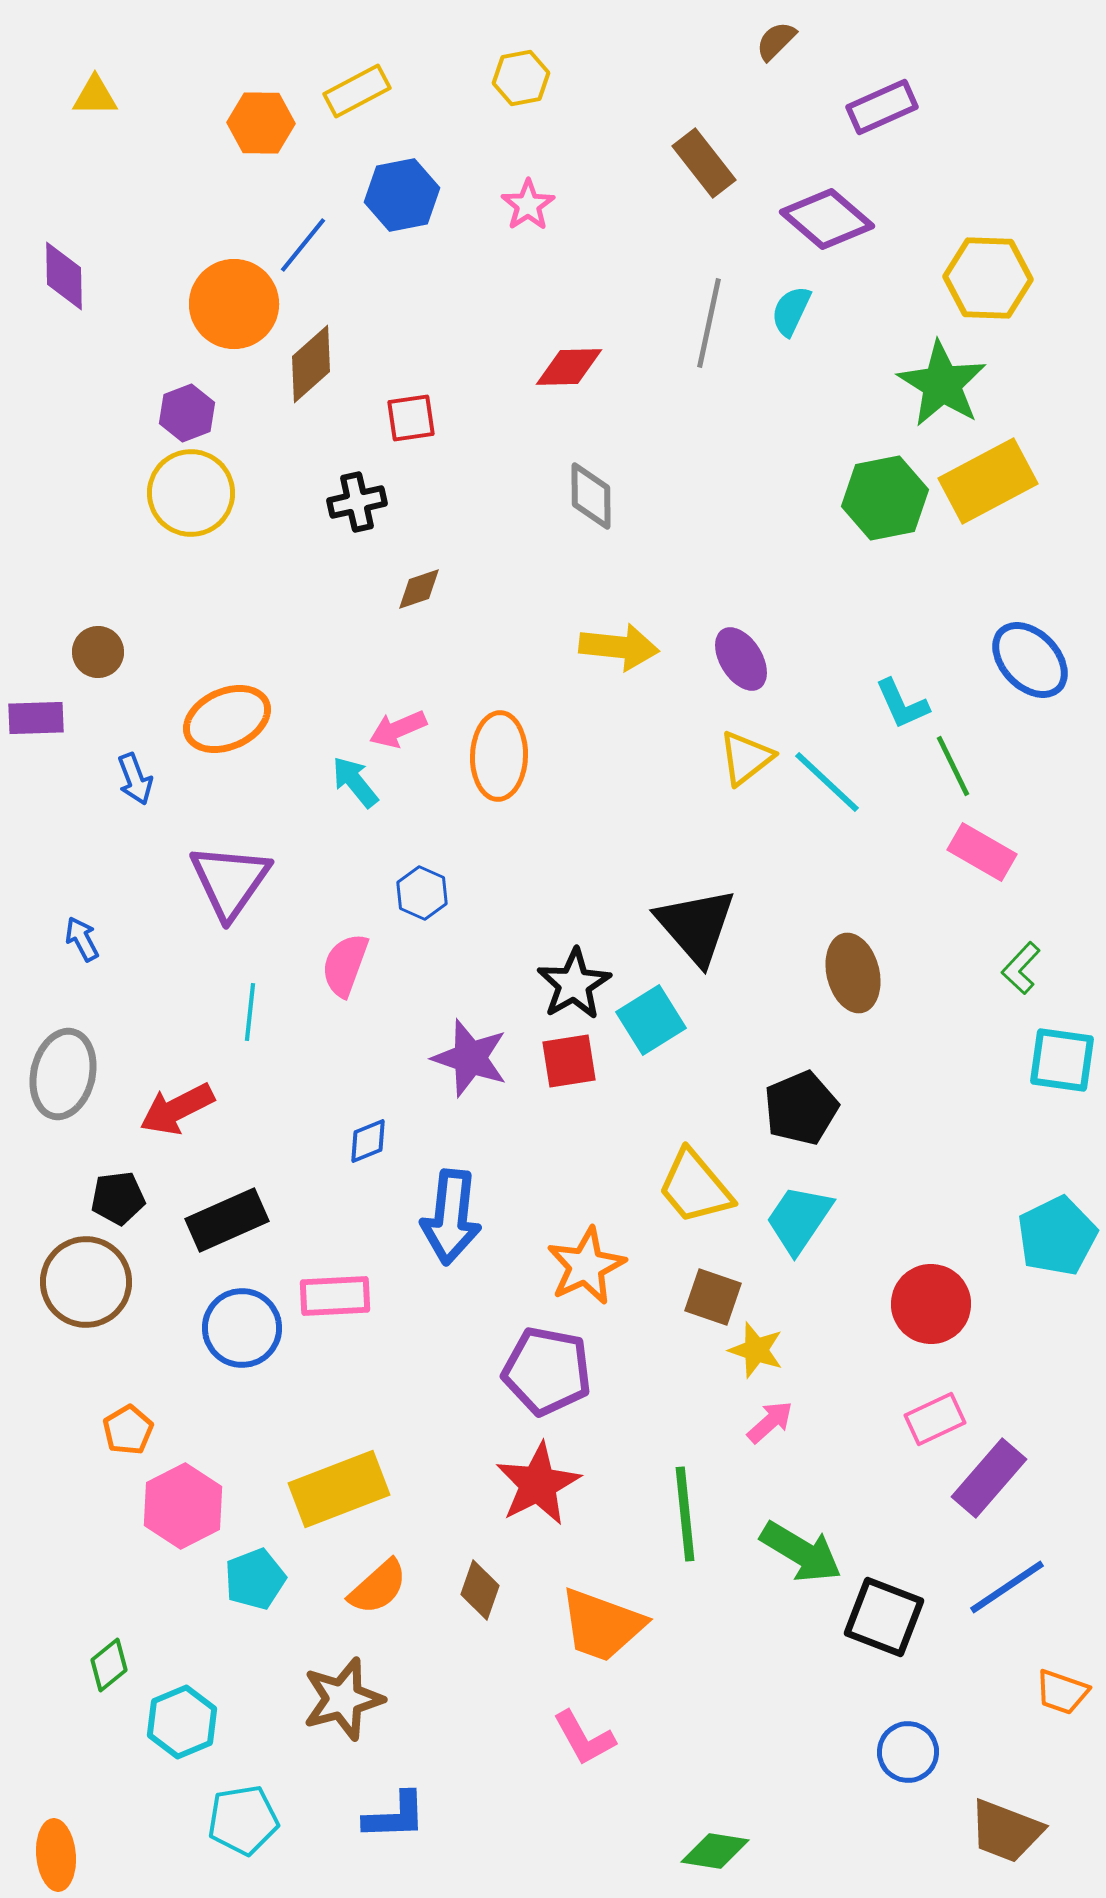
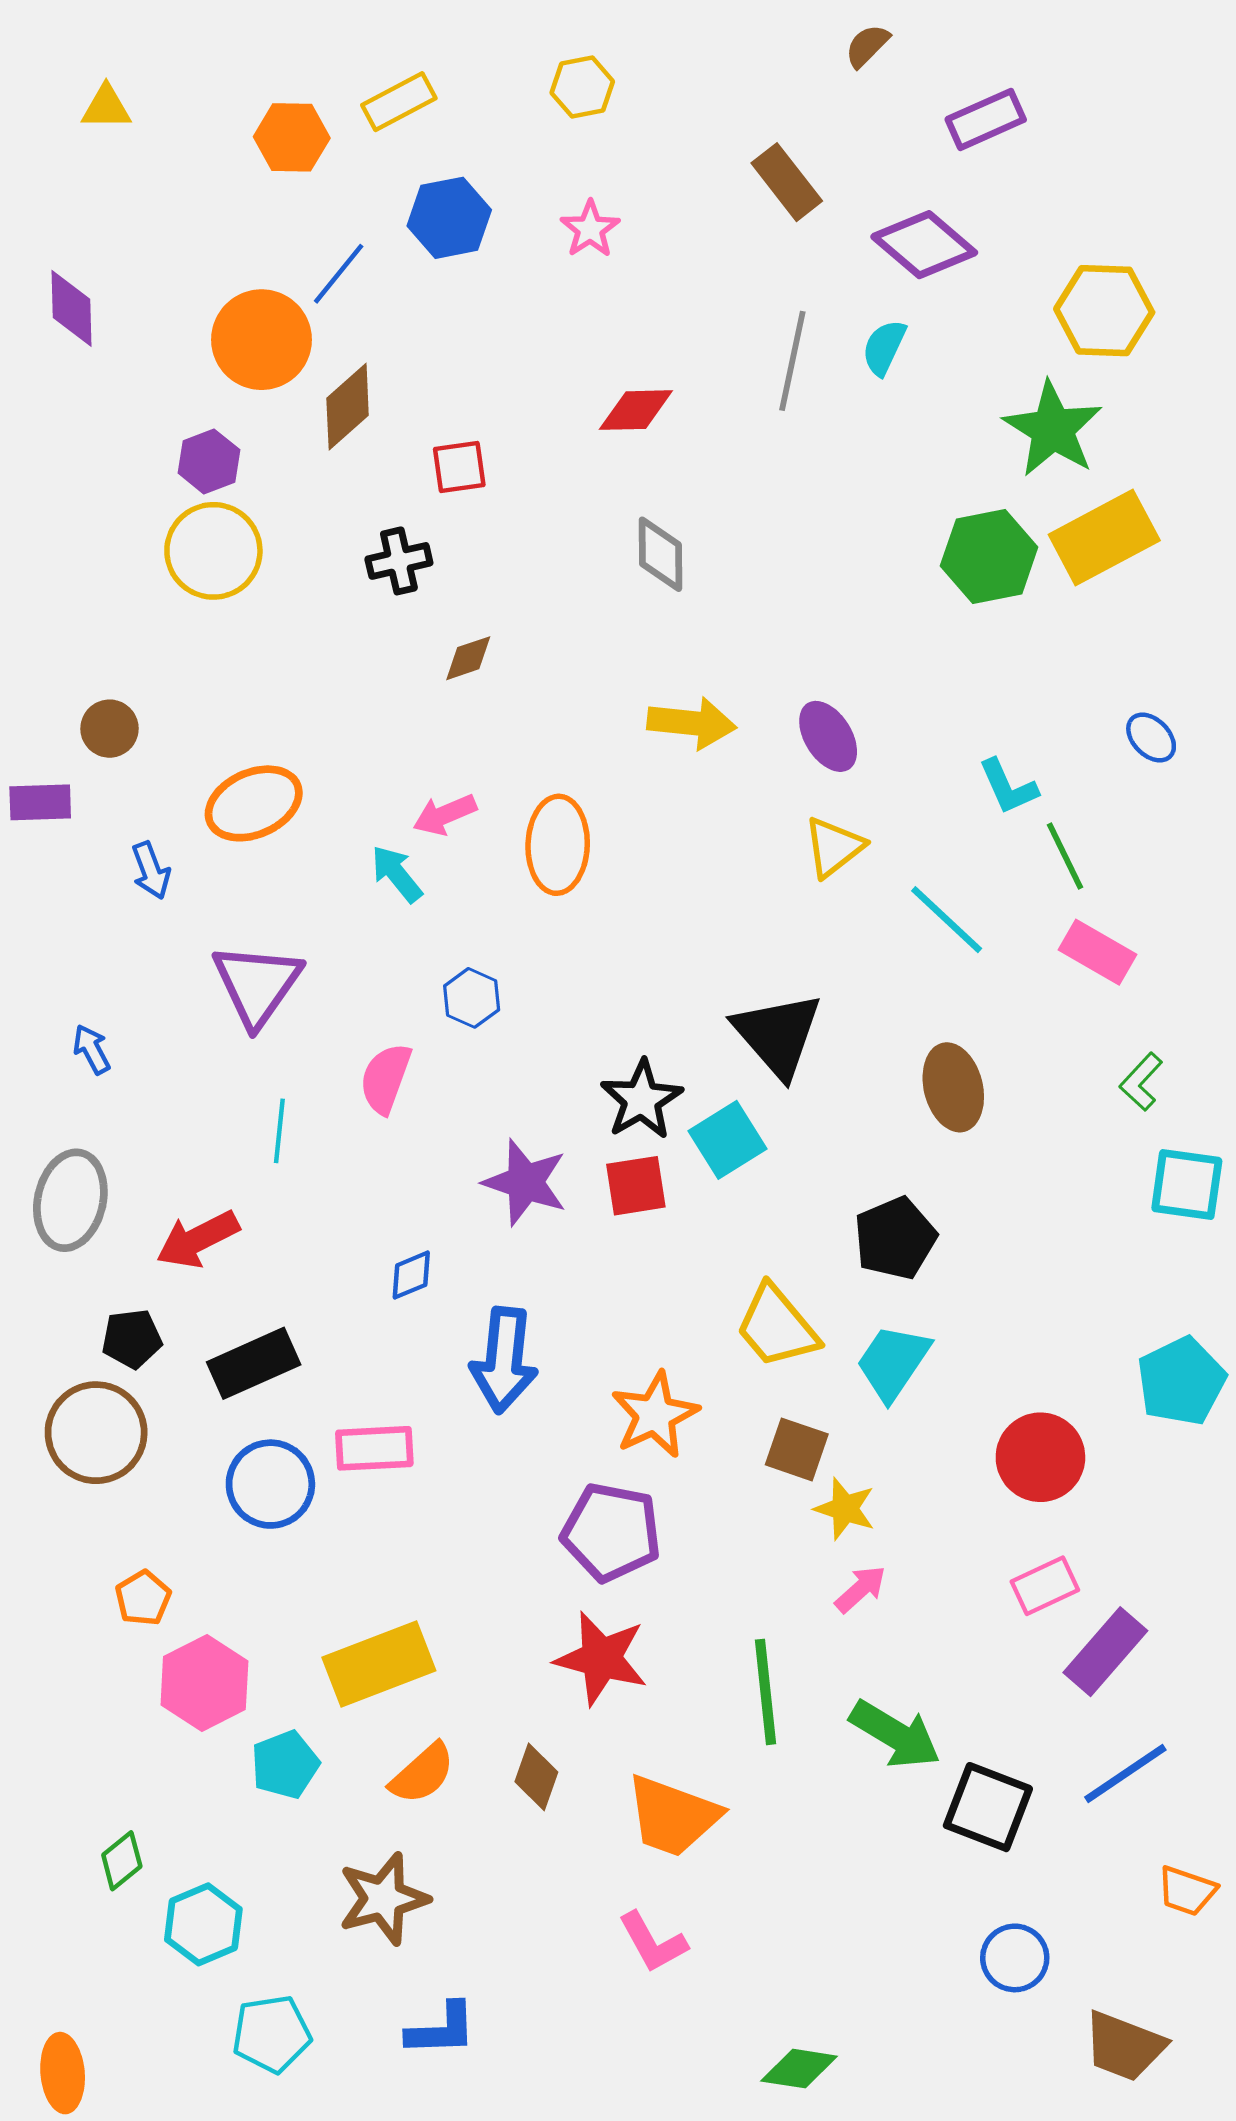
blue ellipse: (1030, 660) -> (1151, 738), size x0.6
cyan line: (827, 782) -> (947, 920), moved
red star: (538, 1484) -> (601, 1658), turned -30

